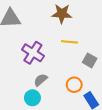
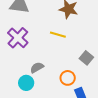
yellow line: (69, 42) -> (58, 35), moved
purple cross: (33, 53) -> (18, 38), moved

